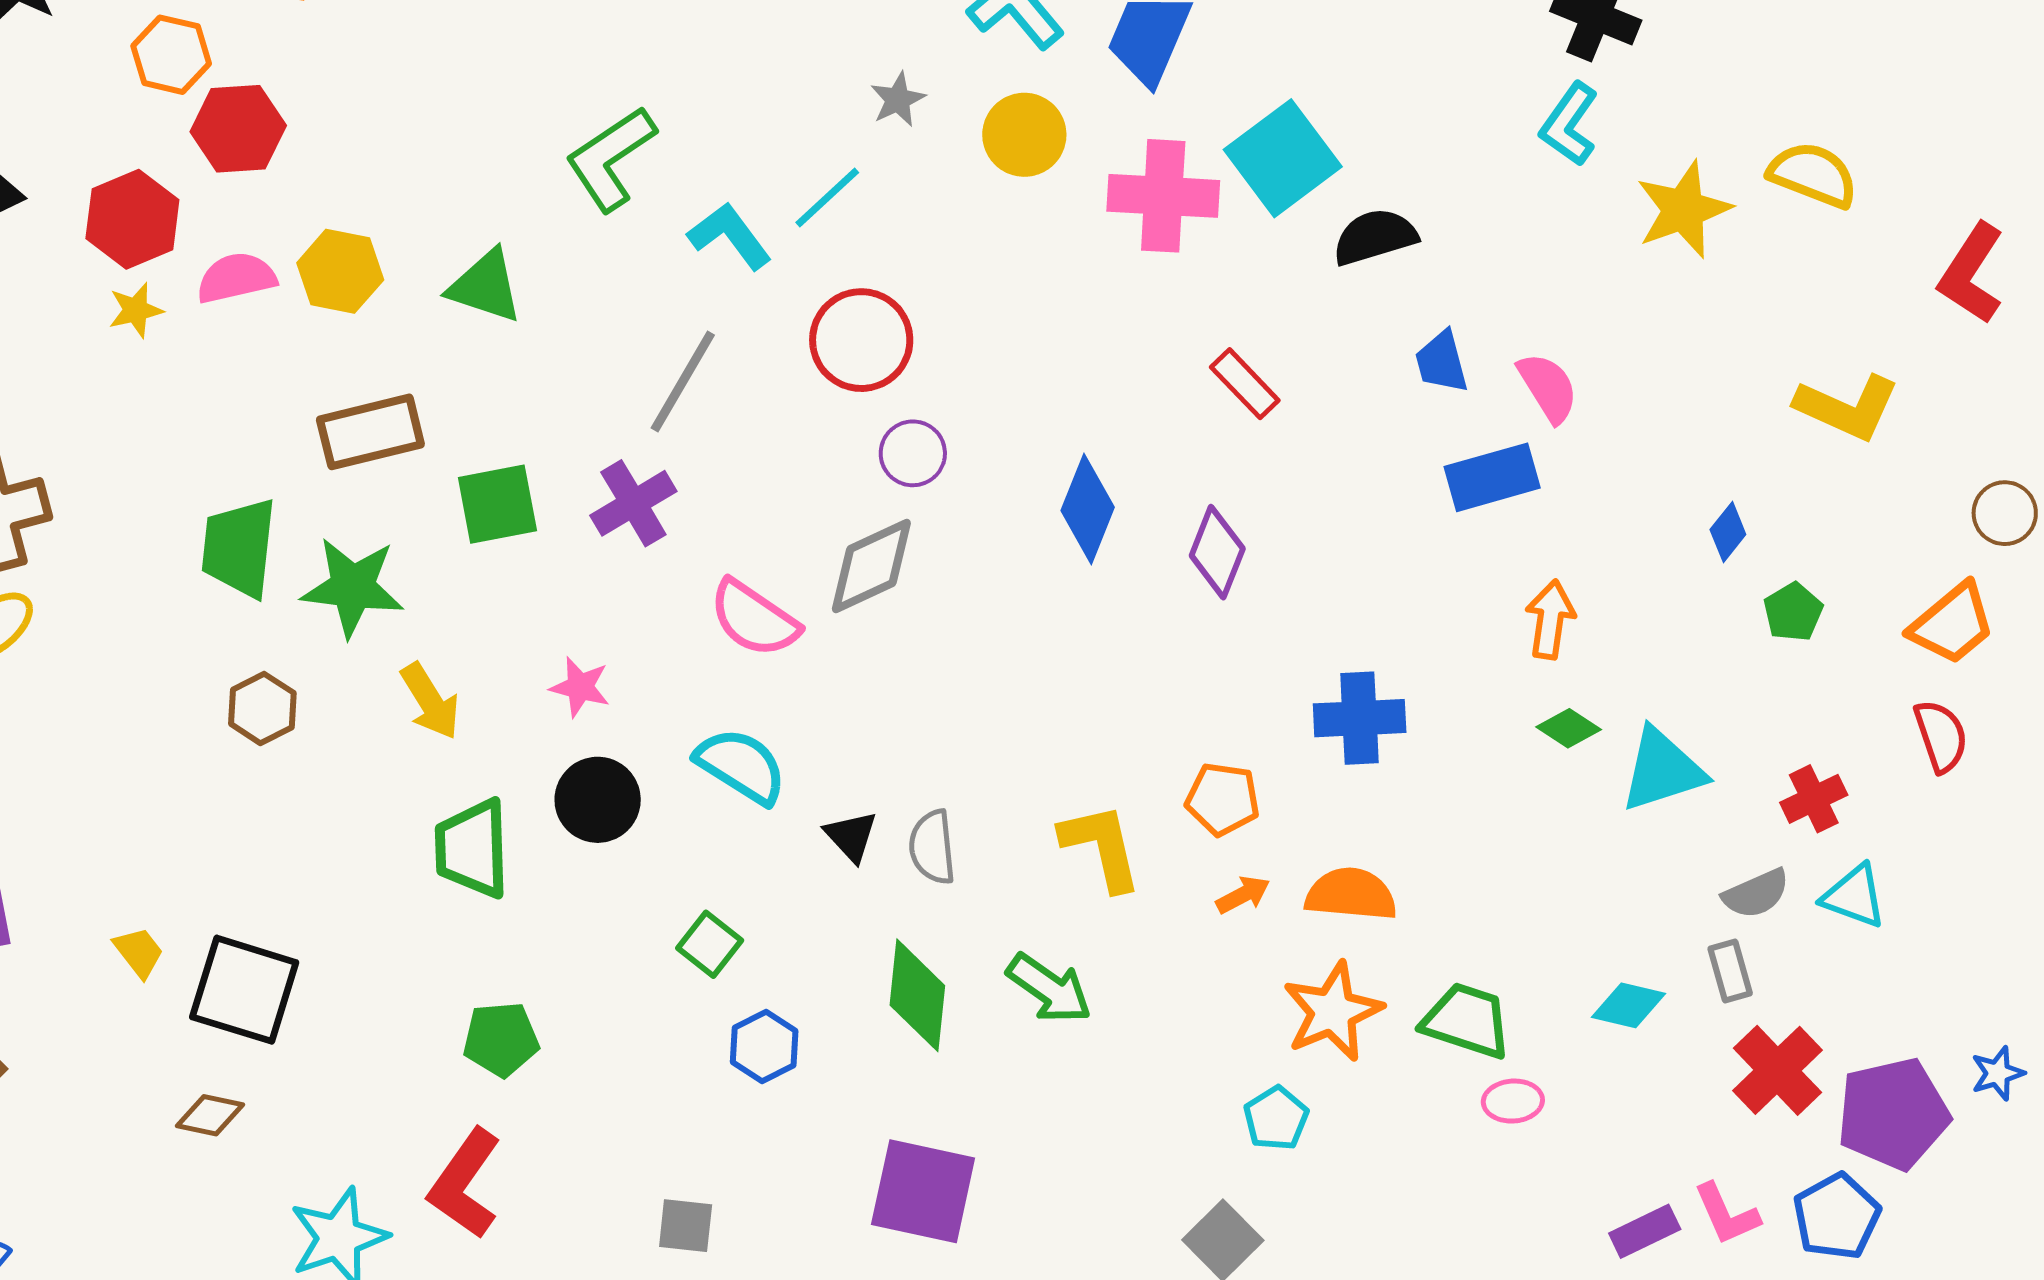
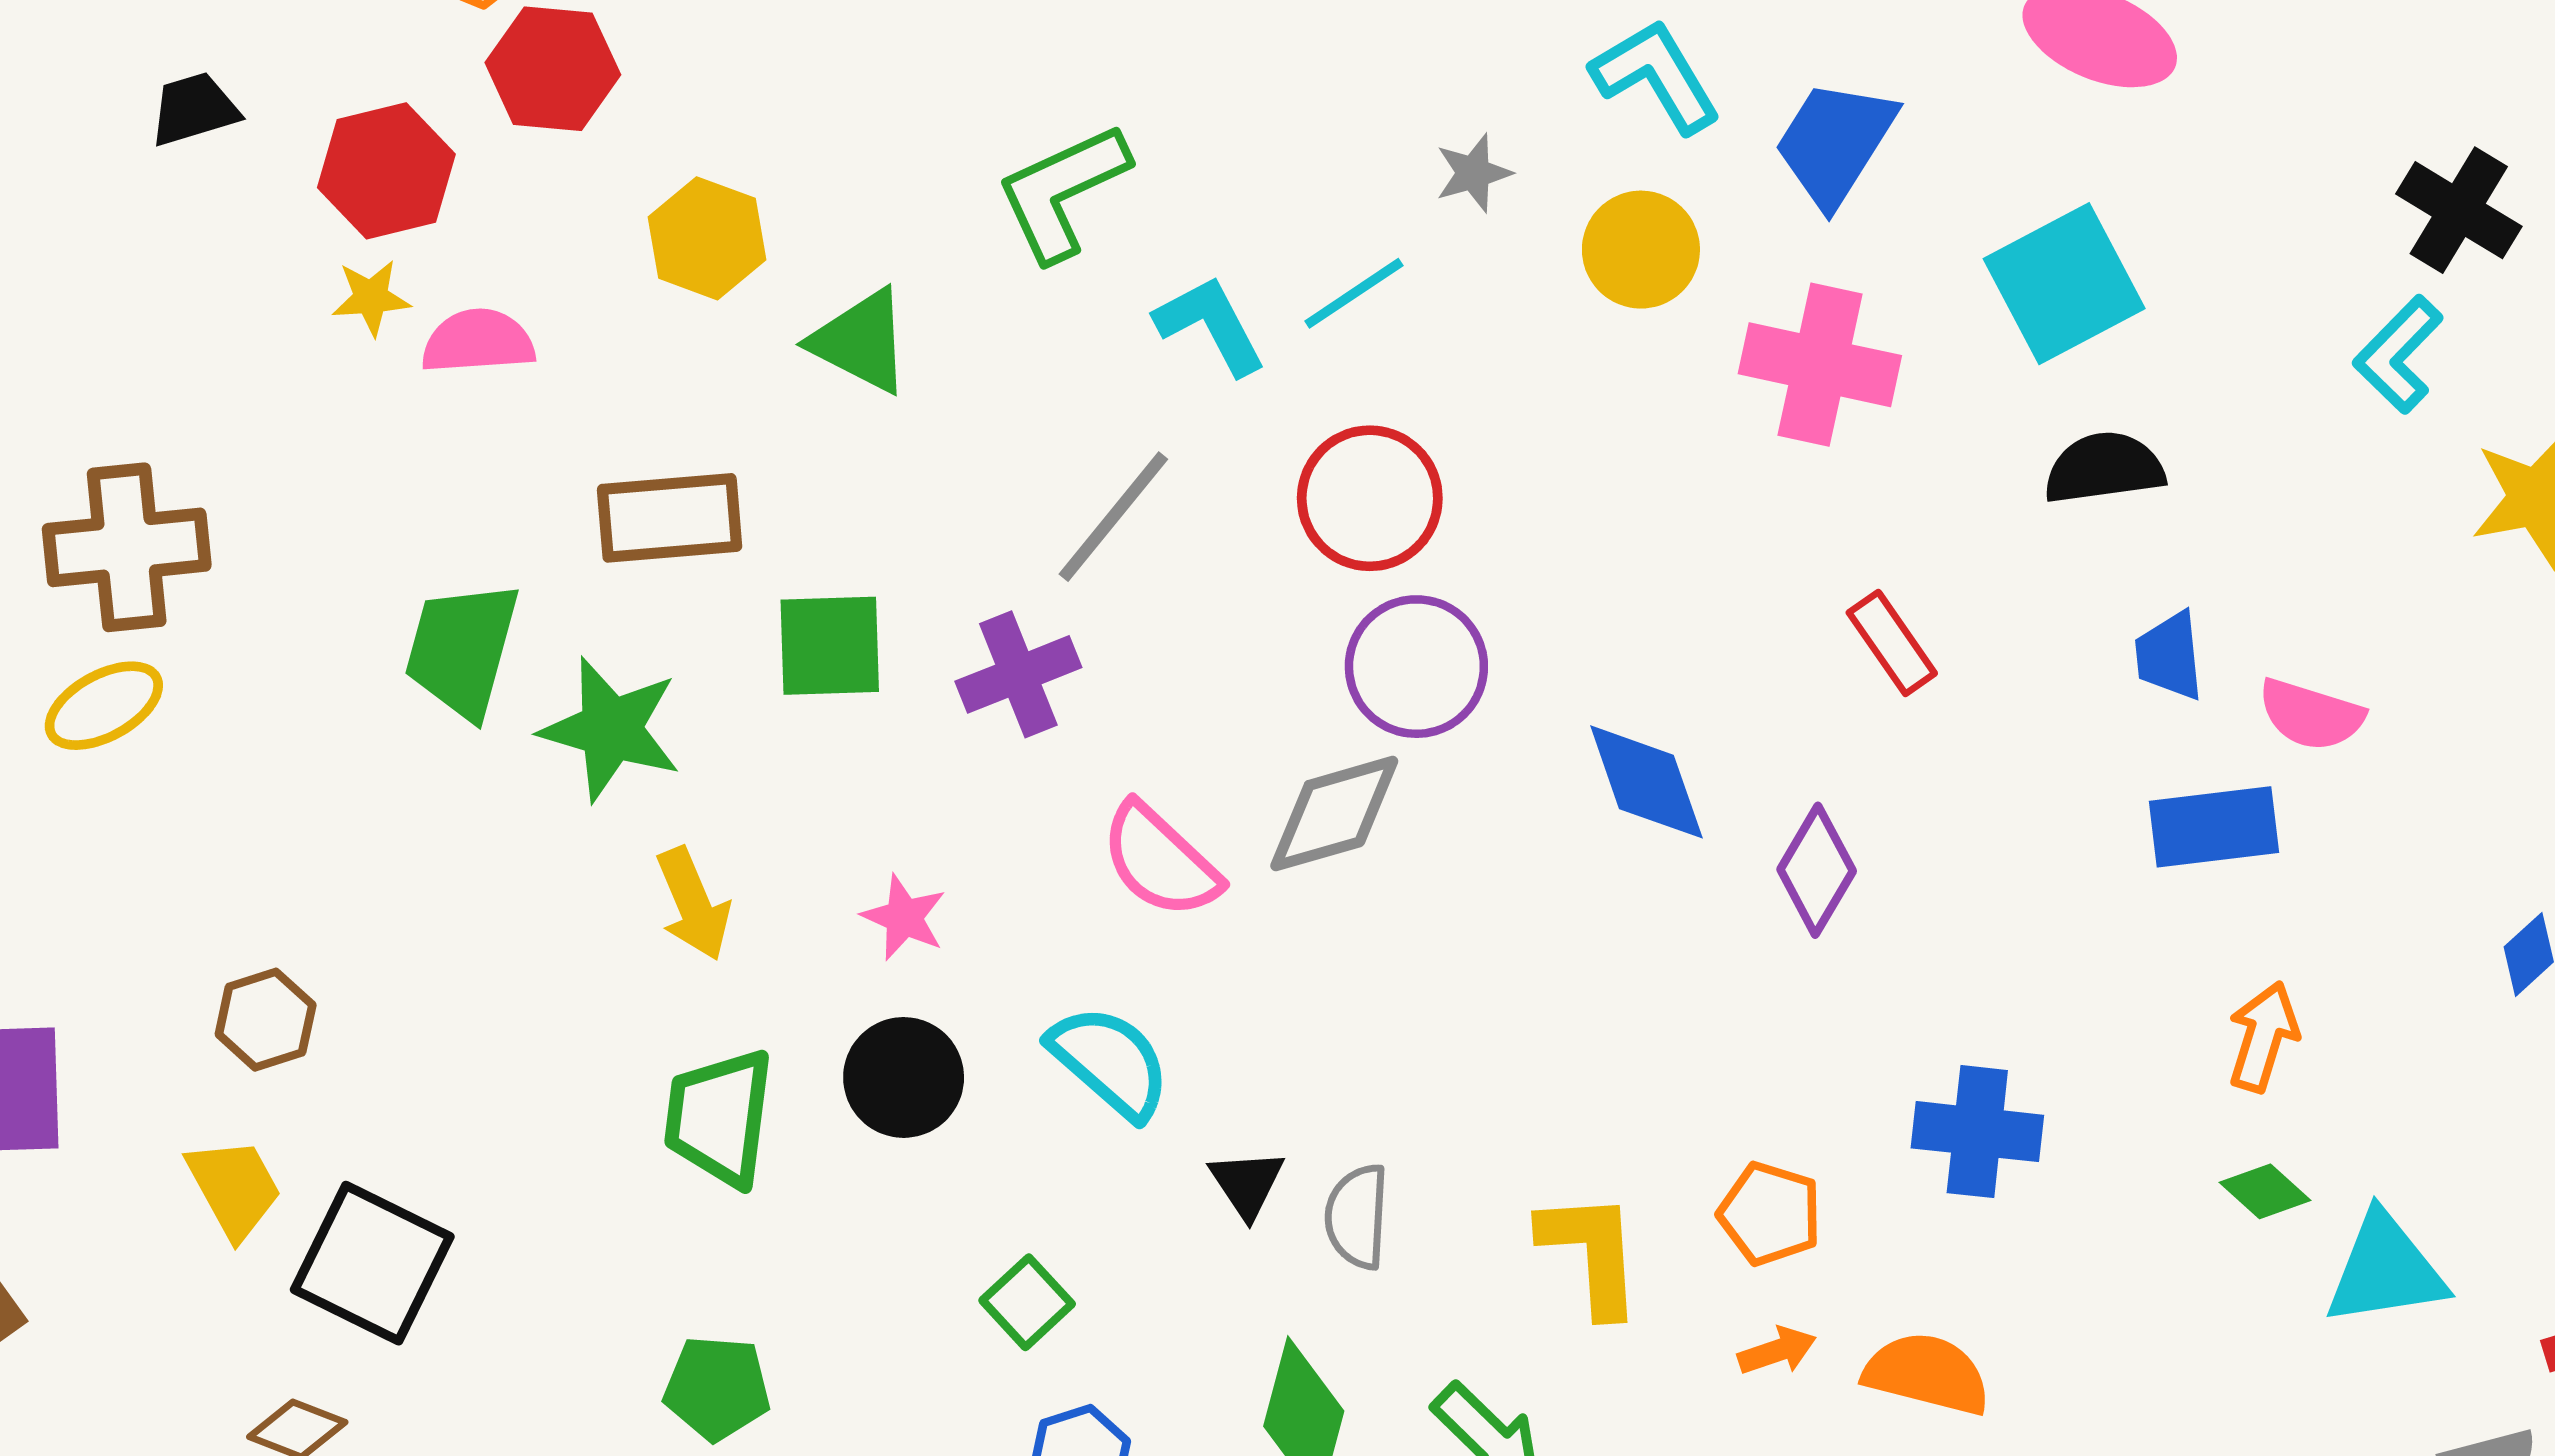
cyan square: (1283, 158) -> (2064, 284), moved
yellow hexagon: (340, 271) -> (707, 238), moved
pink semicircle: (236, 278) -> (478, 341), moved
pink semicircle: (1548, 387) -> (2311, 715), turned 130
purple circle: (913, 453) -> (1416, 667), size x1.5
blue diamond: (1088, 509) -> (1646, 782), turned -50
brown hexagon: (262, 708) -> (266, 1020), moved
yellow trapezoid: (139, 952) -> (234, 1188), size x1.4

